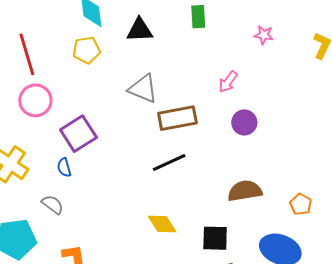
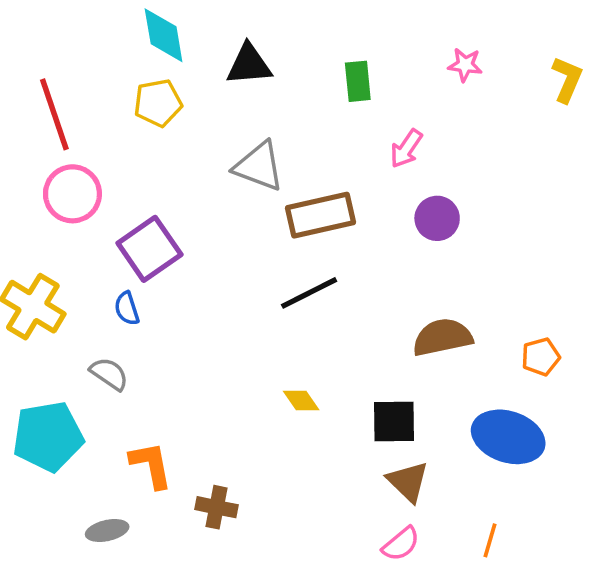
green rectangle: (198, 17) -> (358, 81), moved
orange pentagon: (301, 204) -> (541, 357), turned 30
yellow diamond: (162, 224) -> (301, 401), size x0.7

